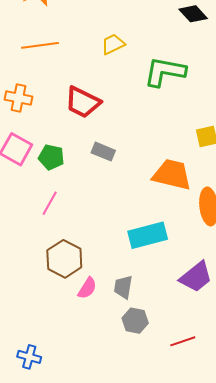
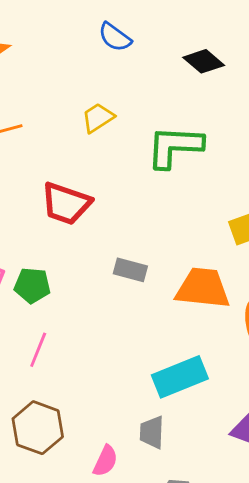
gray rectangle: (103, 152) -> (130, 270), moved
brown hexagon: (64, 259) -> (38, 428), moved
gray trapezoid: (123, 287) -> (152, 432), moved

